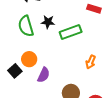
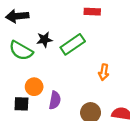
green semicircle: (26, 26) -> (21, 51), turned -30
black square: (15, 71) -> (21, 104), turned -32

